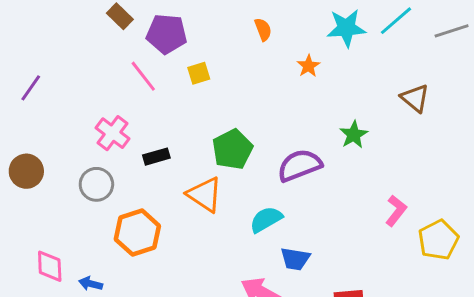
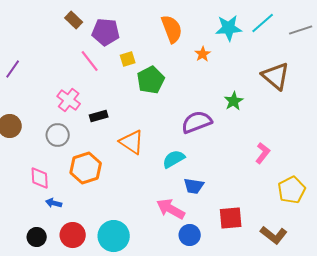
orange semicircle: (263, 29) -> (172, 29), size x1.8
brown triangle: (415, 98) -> (276, 76), size x1.4
green pentagon: (232, 149) -> (151, 80), moved
yellow pentagon: (438, 240) -> (292, 190), moved
pink diamond: (50, 266) -> (40, 178), moved

